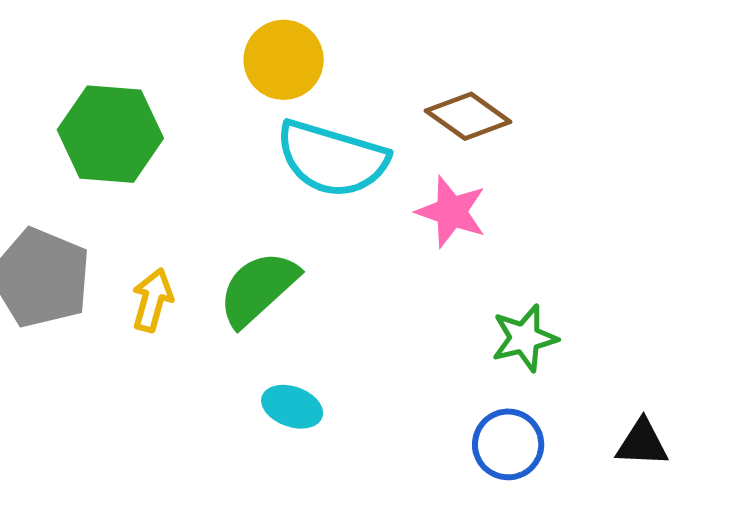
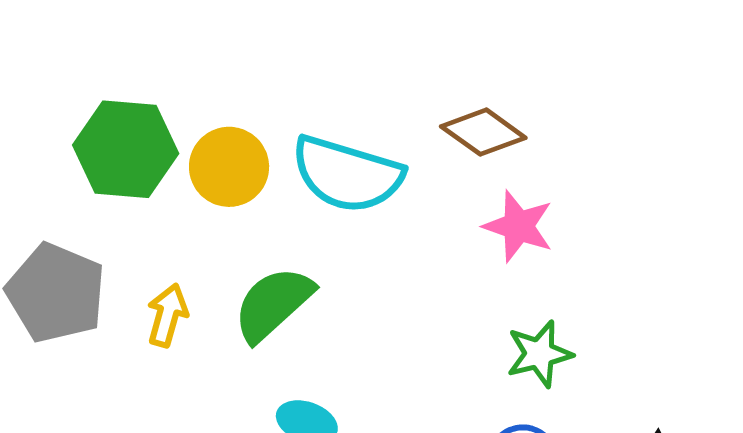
yellow circle: (284, 60) -> (229, 167), moved
pink star: (451, 212) -> (518, 226), moved

